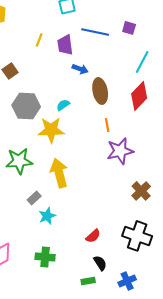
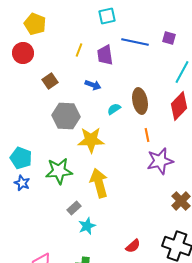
blue arrow: (80, 69) -> (93, 85), moved
cyan semicircle: (63, 105) -> (114, 109), moved

